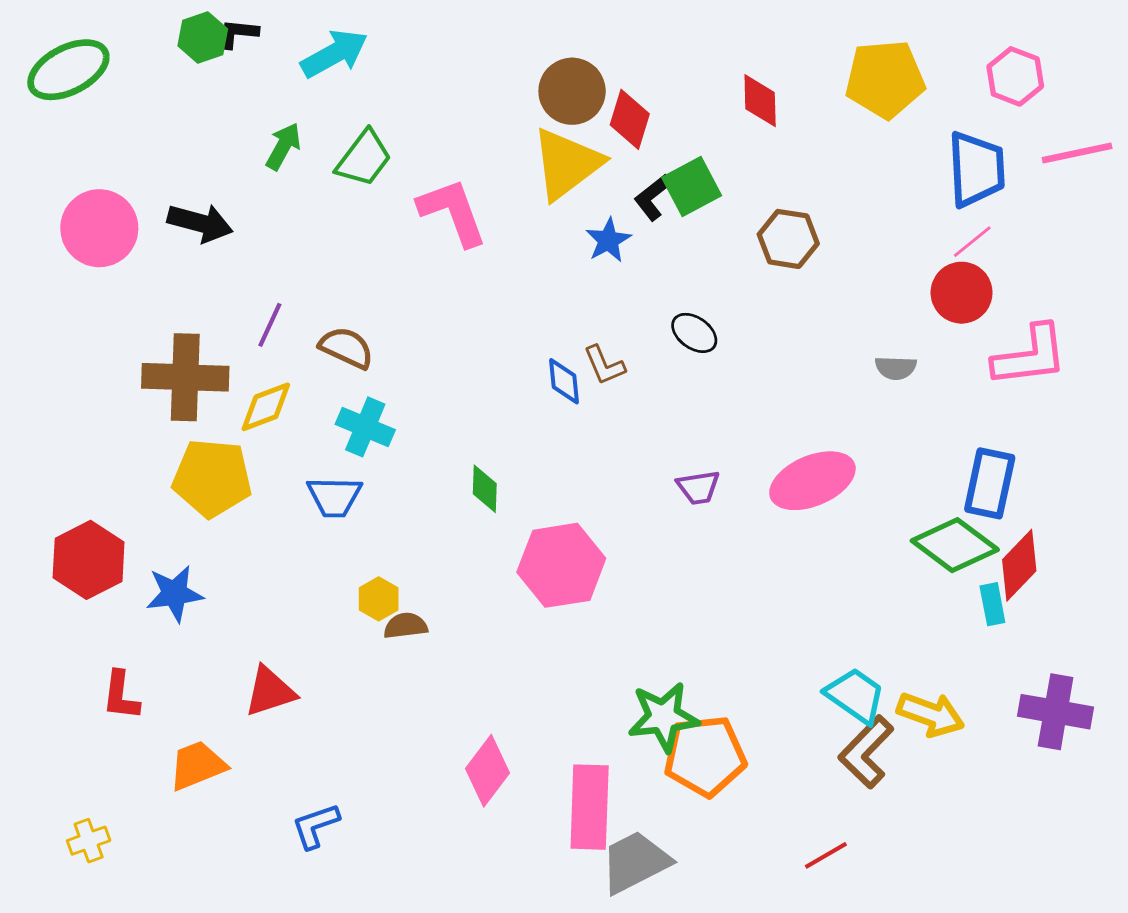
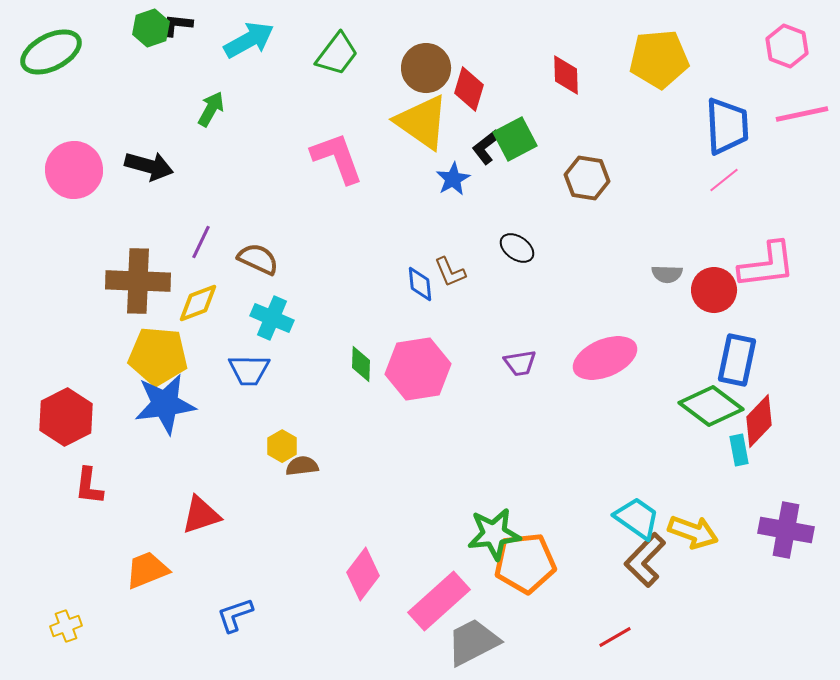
pink hexagon: (1015, 76) -> (787, 46), moved
green trapezoid: (364, 158) -> (337, 54), moved
yellow triangle: (567, 164) -> (422, 122), turned -48
red circle: (962, 293) -> (714, 290), moved
pink hexagon: (561, 565) -> (418, 369), moved
blue star: (175, 593) -> (165, 404), moved, size x1.4
red L-shape: (121, 696) -> (89, 486), moved
pink rectangle: (590, 807) -> (439, 601), turned 46

